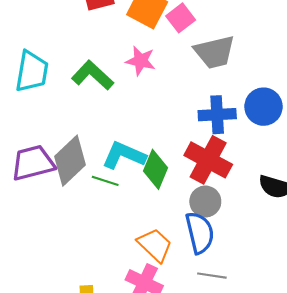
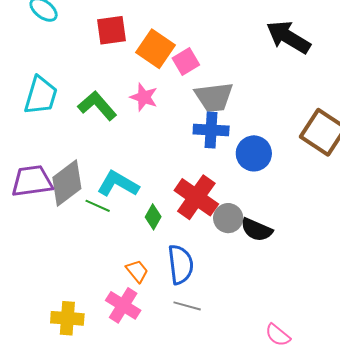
blue cross: (217, 115) -> (211, 130), moved
green diamond: (156, 169) -> (153, 217), moved, size x0.7
gray circle: (205, 202) -> (228, 218), moved
orange trapezoid: (155, 245) -> (137, 271), size x0.7

